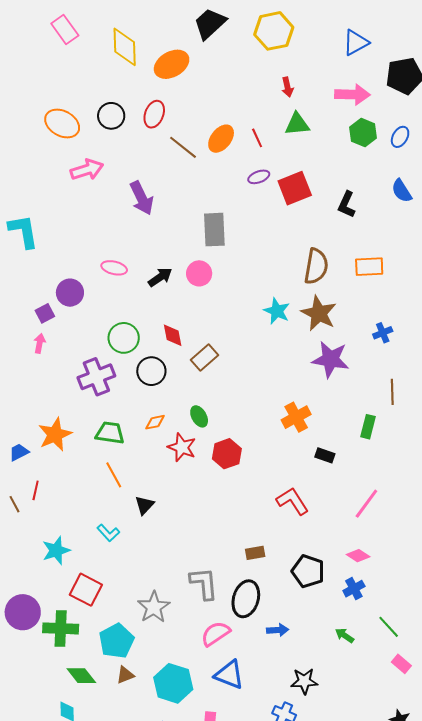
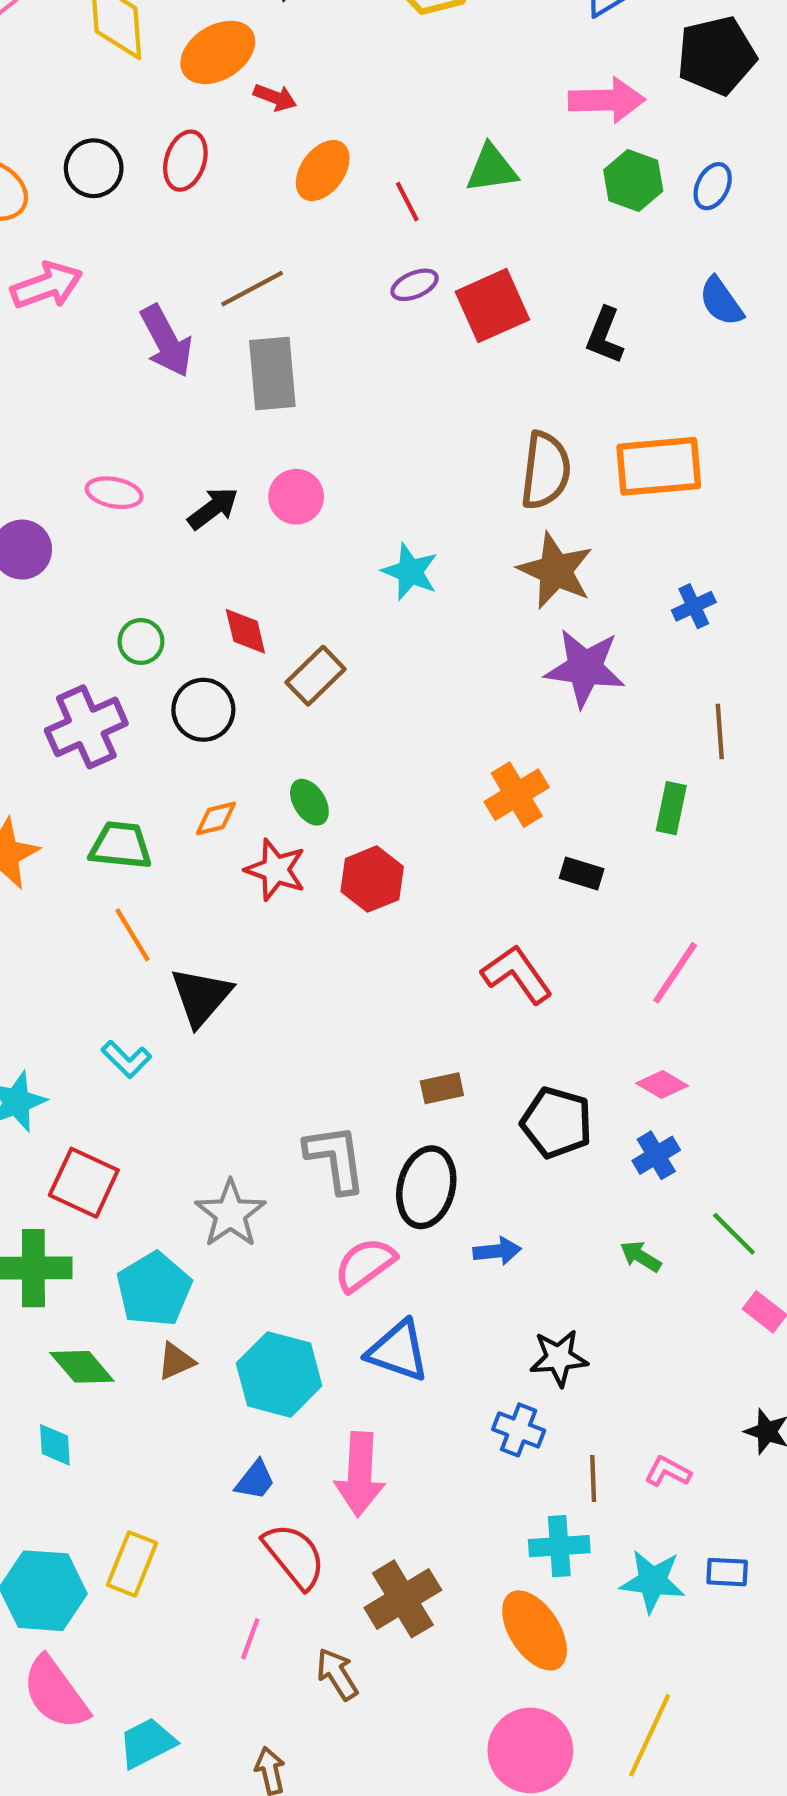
red arrow: (287, 87) -> (275, 97), moved, turned -54
orange ellipse: (221, 139) -> (323, 171), moved
brown line: (183, 147) -> (252, 289), moved, turned -64
gray rectangle: (214, 230) -> (272, 373), moved
orange rectangle: (369, 267) -> (659, 466), size x1.4
cyan star: (277, 311) -> (410, 572), moved
green circle: (124, 338) -> (141, 641), size x0.7
black triangle: (144, 505) -> (201, 997), size x1.5

